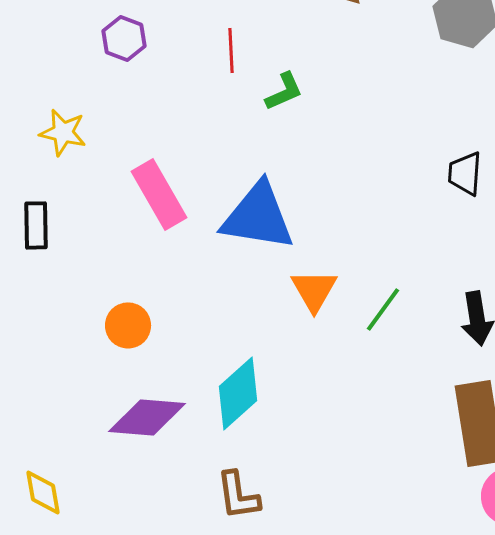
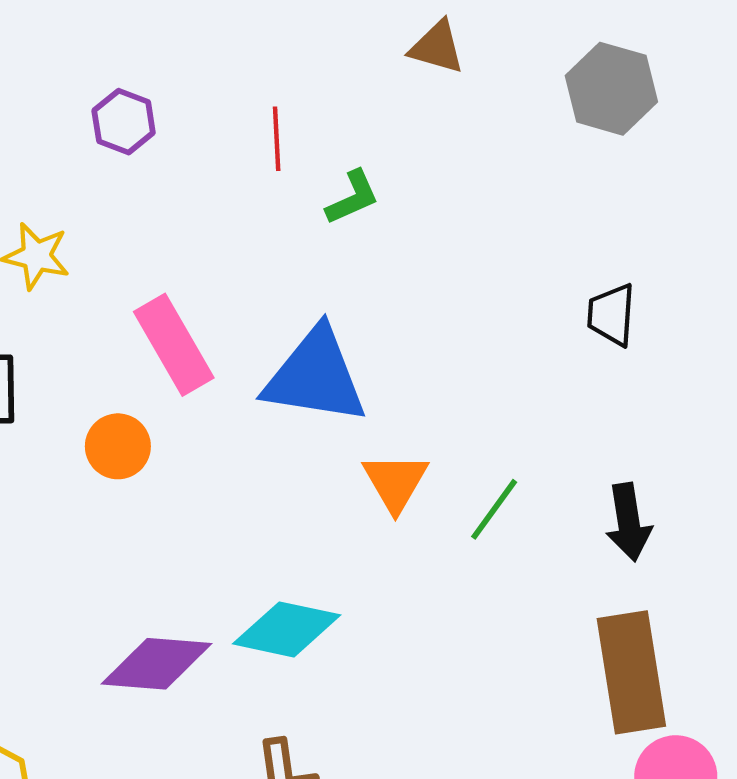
orange circle: (128, 325) -> (118, 446), moved
cyan diamond: (238, 393) -> (287, 629), turned 54

